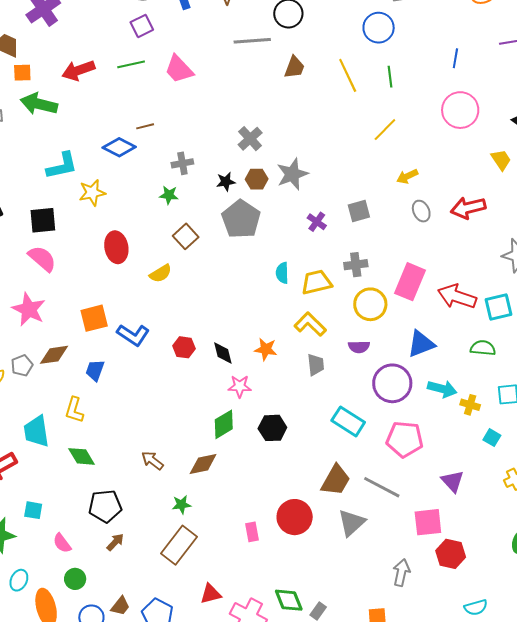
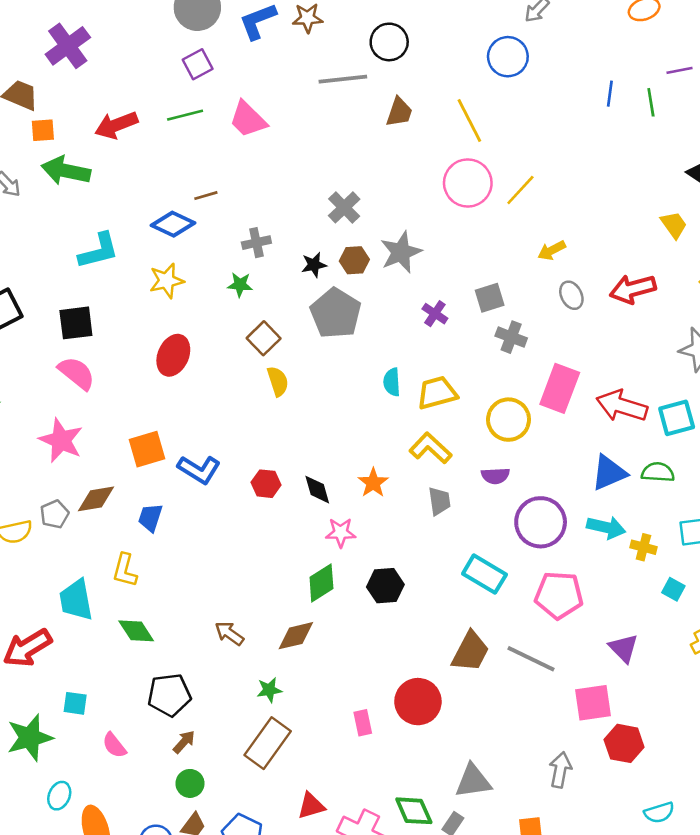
green line: (390, 77) -> (651, 102), moved
pink circle: (460, 110) -> (468, 183), moved
yellow star: (92, 193) -> (167, 281), moved
red ellipse: (116, 247) -> (173, 355), turned 36
gray cross: (356, 265) -> (511, 337), moved, turned 30
yellow semicircle: (161, 273) -> (278, 381), moved, turned -75
blue triangle: (421, 344) -> (609, 473), moved
orange star: (266, 349) -> (373, 483), turned 30
gray triangle: (352, 523) -> (473, 781), moved, turned 36
green circle: (75, 579) -> (190, 783), moved

